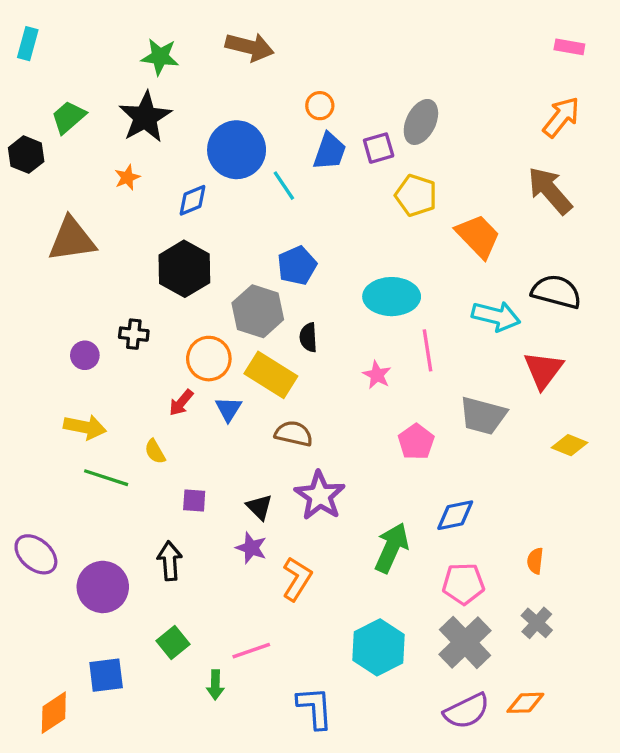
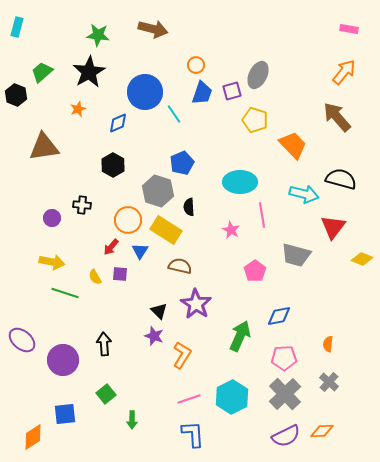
black hexagon: (184, 269) -> (113, 165), size x0.7
yellow diamond: (569, 445) -> (362, 259), moved
purple square: (194, 501) -> (120, 274), moved
pink line: (251, 651) -> (189, 399), moved

